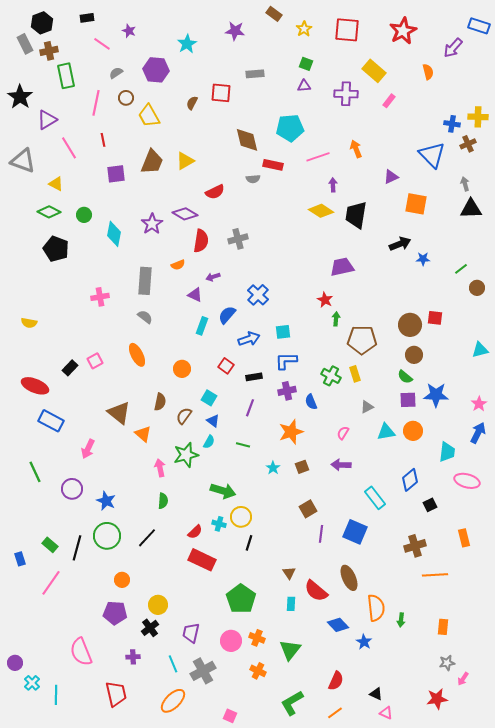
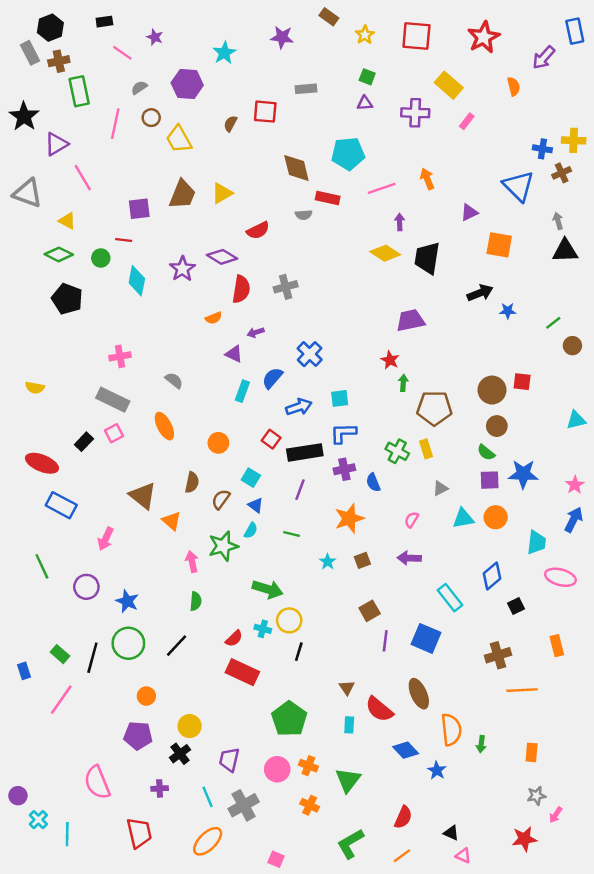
blue rectangle: (479, 26) -> (575, 31), turned 60
red line: (103, 140) -> (124, 240), moved, turned -72
gray rectangle: (145, 281) -> (113, 400), moved, turned -68
black rectangle: (254, 377) -> (305, 452), size x1.8

